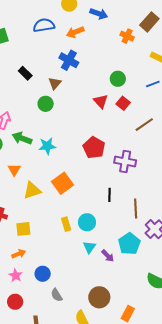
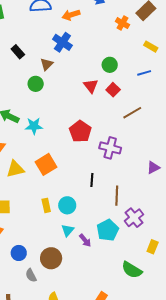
brown circle: (99, 297) -> (51, 258), moved

